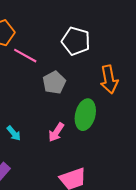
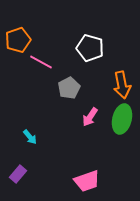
green ellipse: (85, 115) -> (122, 119), moved
pink arrow: (56, 132) -> (90, 117), moved

